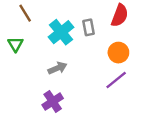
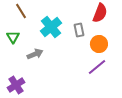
gray rectangle: (89, 27) -> (79, 30), moved
gray arrow: (57, 68) -> (35, 54), moved
purple cross: (53, 102) -> (16, 85), moved

